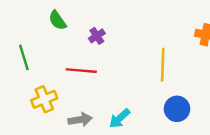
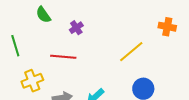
yellow line: (163, 65) -> (131, 52), turned 48

